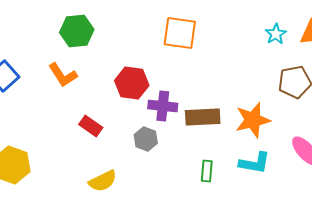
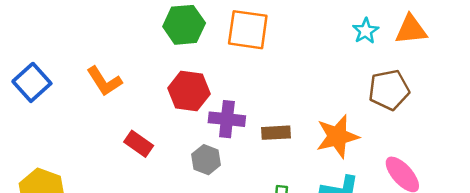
green hexagon: (77, 31) -> (184, 25), moved
brown rectangle: (203, 117) -> (276, 133), size x0.7

